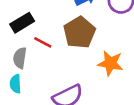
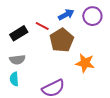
red line: (43, 42) -> (42, 26), moved
gray semicircle: (20, 58) -> (17, 60), turned -105

